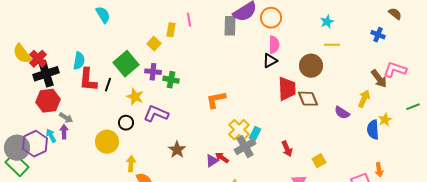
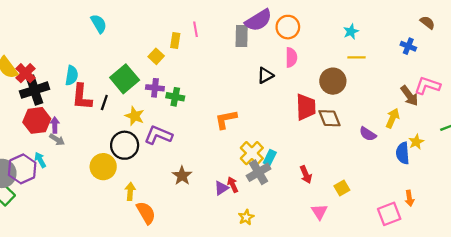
black triangle: (270, 61) -> (265, 75), moved
black circle: (126, 123) -> (125, 145), size x1.6
purple arrow: (64, 132) -> (55, 125), moved
red arrow: (222, 158) -> (233, 185), turned 32

